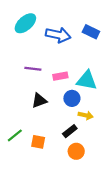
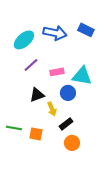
cyan ellipse: (25, 23) -> (24, 40), moved
purple line: (33, 69) -> (31, 65), turned -49
yellow arrow: (86, 115) -> (52, 109), moved, turned 56
green line: (15, 135) -> (14, 128), turned 49

